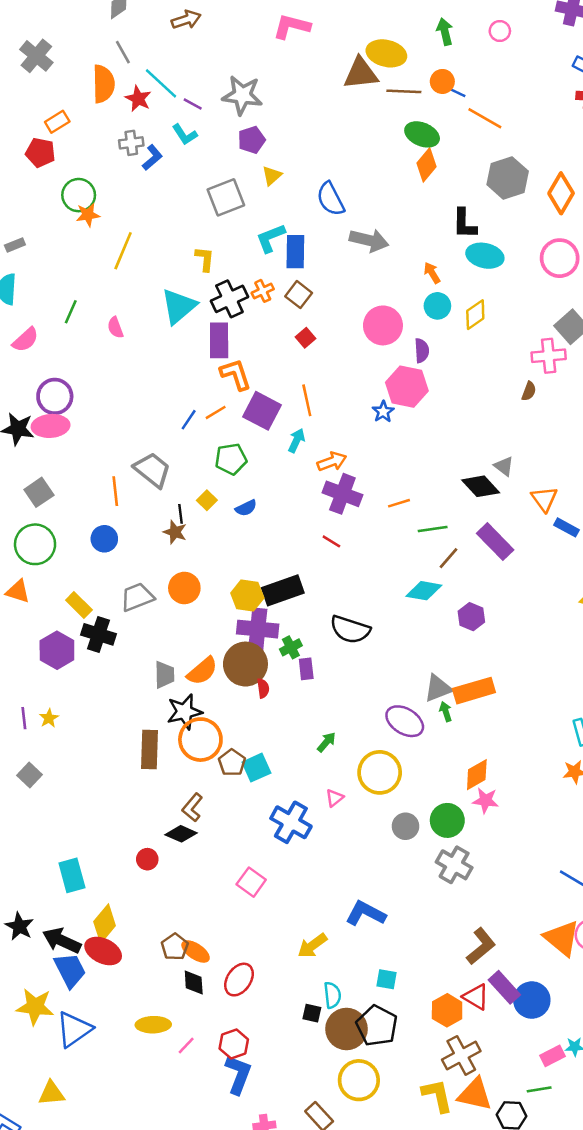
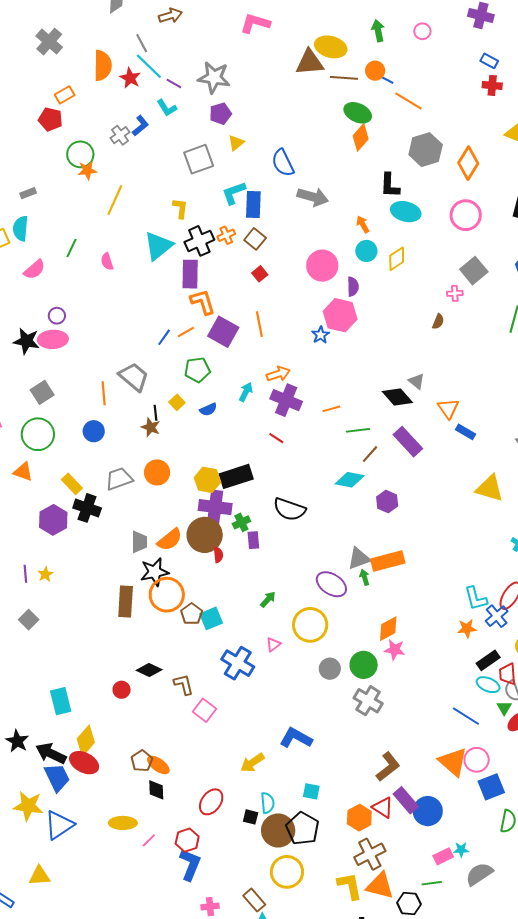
gray line: (123, 52) -> (142, 43), moved
gray cross: (131, 143) -> (120, 135), moved, turned -30
pink cross: (549, 356) -> (455, 293), size x0.6
purple circle: (55, 396) -> (57, 316), size x0.6
cyan arrow: (297, 441) -> (246, 392), moved
brown L-shape: (192, 807) -> (184, 684), moved, turned 125
red ellipse: (239, 980) -> (211, 802), moved

